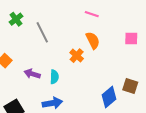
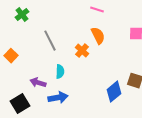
gray line: (42, 32) -> (50, 41), moved
purple arrow: (32, 74) -> (38, 83), moved

